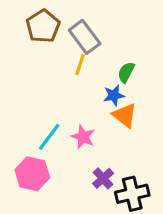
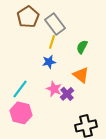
blue star: (114, 95) -> (49, 62), moved
cyan line: (49, 137) -> (20, 89), moved
purple cross: (103, 178) -> (67, 94), moved

